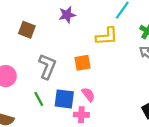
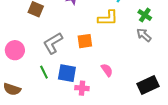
gray L-shape: (47, 66) -> (53, 43), turned -145
pink semicircle: (88, 95) -> (107, 70), moved

